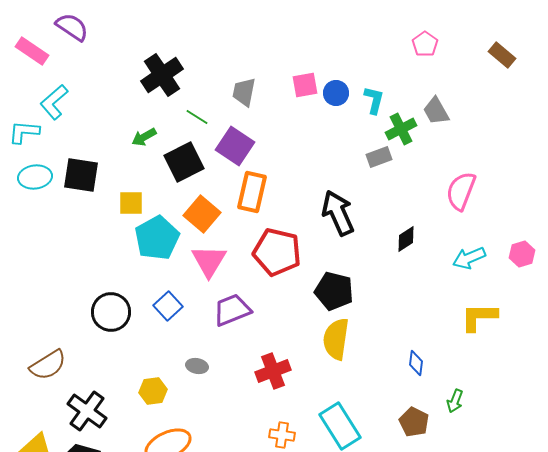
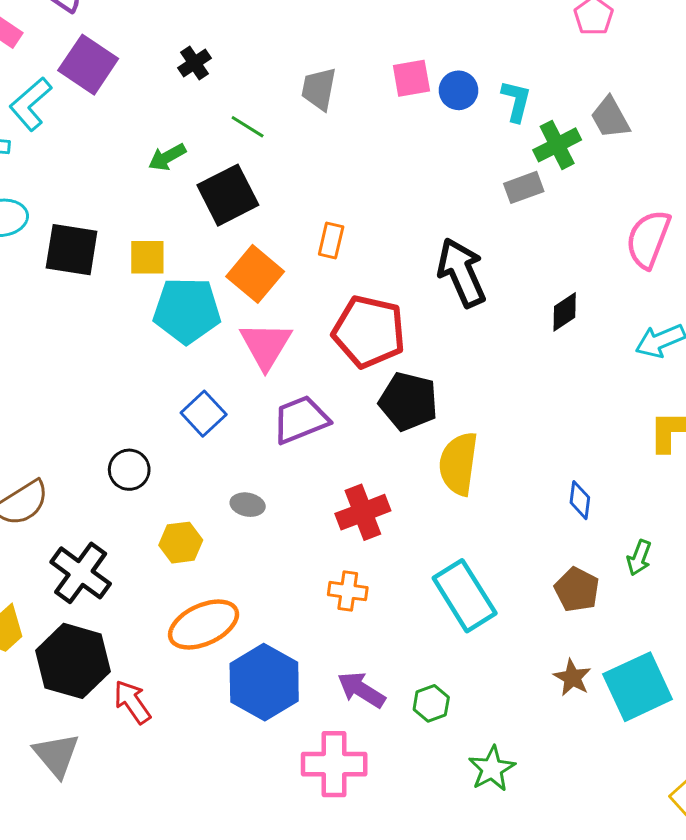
black cross: (162, 75) -> (194, 63), size x0.5
purple square: (235, 146) -> (88, 65), moved
black square: (81, 175) -> (72, 250), moved
orange rectangle: (252, 192) -> (331, 241), size x0.6
cyan pentagon: (157, 238) -> (187, 310), turned 30
black pentagon: (334, 291) -> (408, 401), moved
black circle: (111, 312) -> (129, 470), moved, size x0.7
orange cross: (282, 435) -> (348, 591), moved

